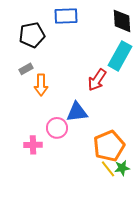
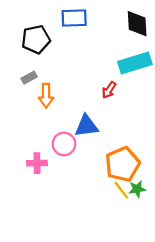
cyan rectangle: (120, 56) -> (135, 63), turned 44
red arrow: (97, 80) -> (109, 90), size x0.7

